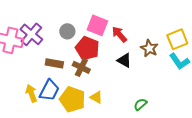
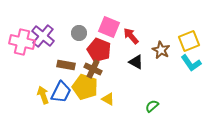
yellow pentagon: (72, 99) -> (85, 87), moved

